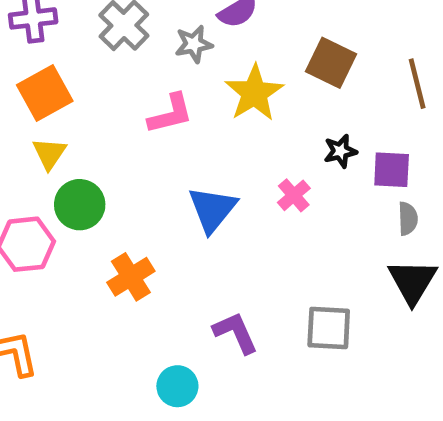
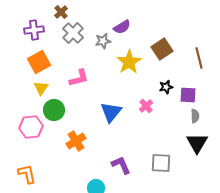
brown square: (331, 63) -> (162, 49), turned 30
pink L-shape: (170, 114) -> (79, 78), moved

